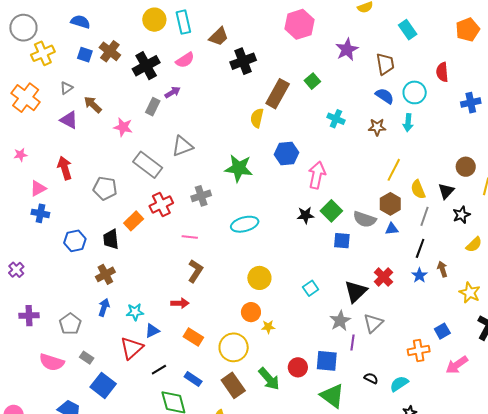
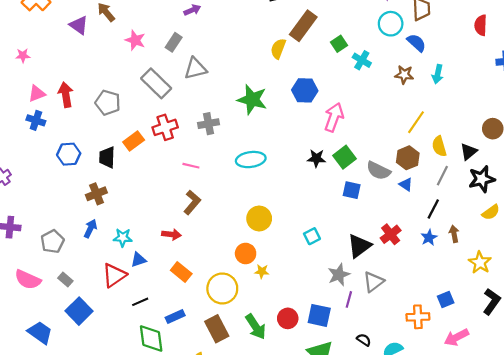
green square: (312, 81) -> (339, 44), moved
cyan circle: (415, 92) -> (391, 24), moved
gray rectangle: (153, 107) -> (174, 42), moved
red arrow: (65, 168) -> (66, 95), moved
black star: (461, 215) -> (482, 179), size x1.4
blue triangle: (392, 229) -> (406, 184), turned 32
blue rectangle: (193, 379) -> (175, 316), turned -66

